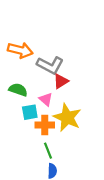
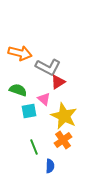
orange cross: (45, 125) -> (63, 140), moved, turned -36
green line: (48, 151) -> (34, 147), moved

